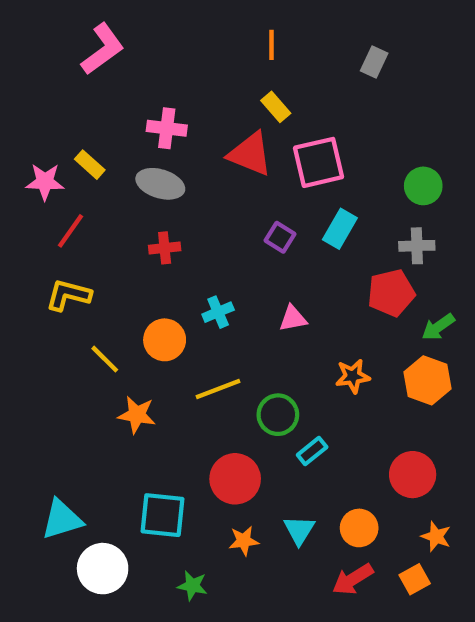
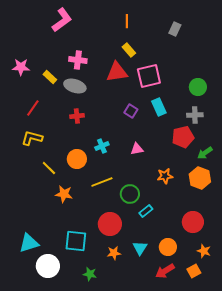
pink L-shape: (103, 49) -> (62, 20), moved
red triangle: (250, 154) -> (117, 72), turned -30
yellow rectangle: (90, 165) -> (50, 77), moved
pink star: (45, 182) -> (21, 67), moved
cyan rectangle: (340, 229) -> (159, 107), turned -54

